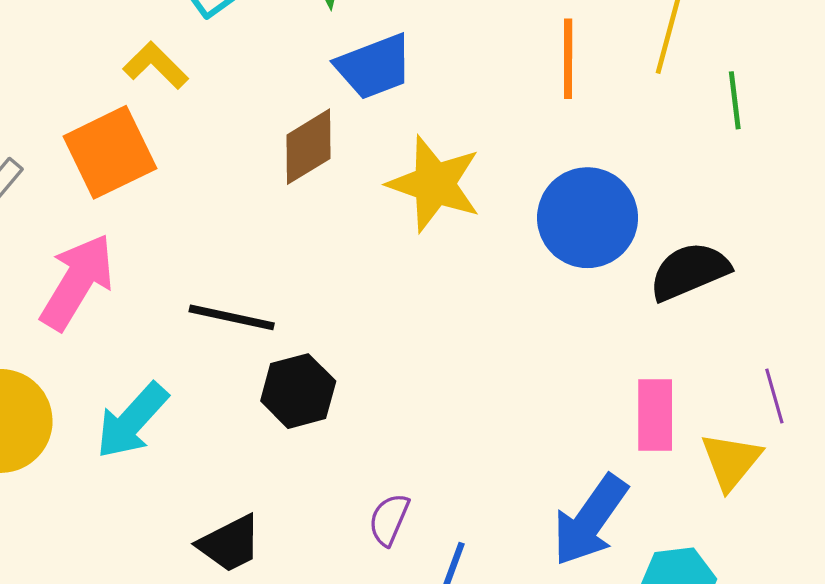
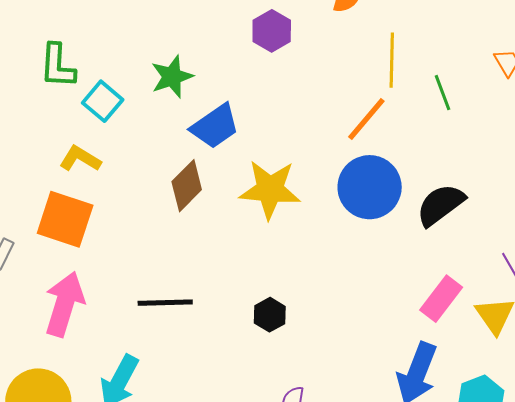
orange line: (568, 59) -> (366, 119), moved, turned 54
orange square: (110, 152) -> (65, 219), turned -32
black hexagon: (298, 391) -> (270, 315), moved, size x0.7
pink rectangle: (655, 415) -> (441, 299), turned 51

